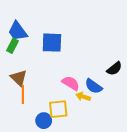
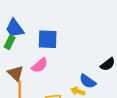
pink semicircle: (71, 83) -> (40, 65), moved, turned 108

